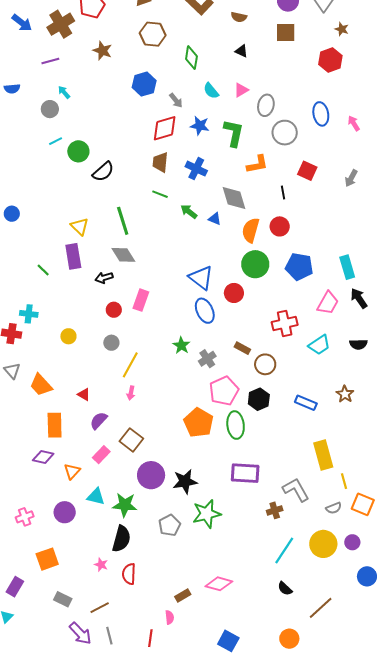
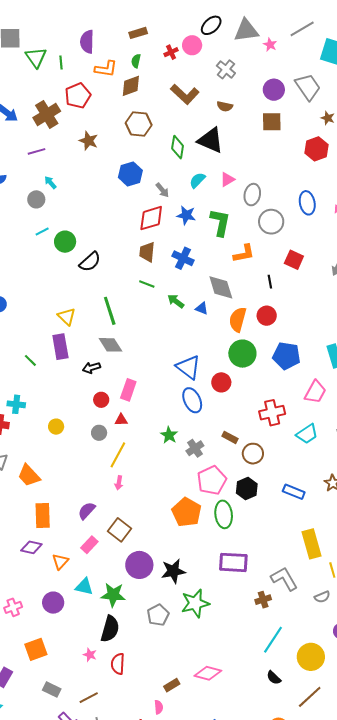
black triangle: (241, 51) -> (211, 140), moved, size x2.0
cyan semicircle: (211, 91) -> (197, 180), turned 84
red triangle: (84, 394) -> (121, 420), moved, turned -32
yellow circle: (323, 544) -> (311, 657), moved

